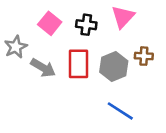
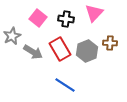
red rectangle: (78, 64) -> (60, 49), turned -30
blue line: (120, 111) -> (65, 85), moved

